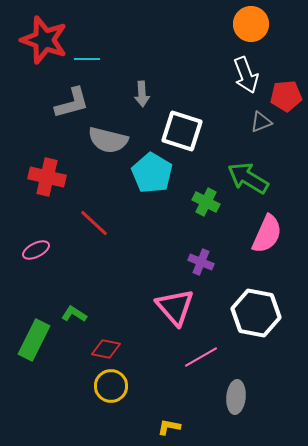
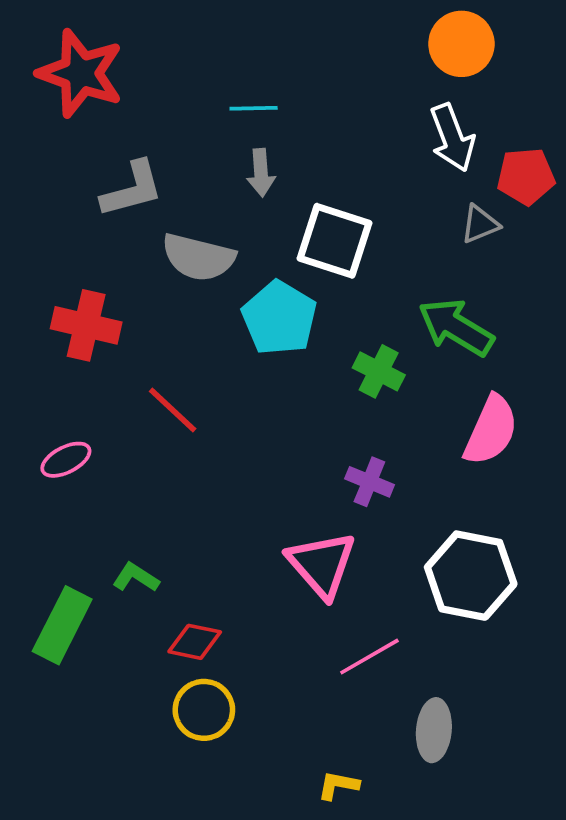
cyan line: (87, 59) -> (254, 108), moved
yellow L-shape: (169, 427) -> (338, 785), moved

